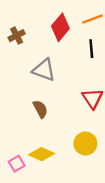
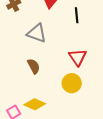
yellow circle: (85, 143) -> (72, 83), moved

